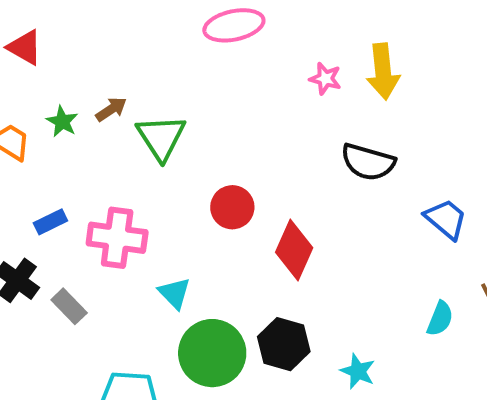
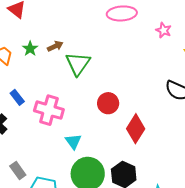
pink star: (325, 79) -> (163, 30), moved
blue rectangle: (50, 222) -> (17, 97), turned 70
gray rectangle: (69, 306) -> (18, 170), moved

